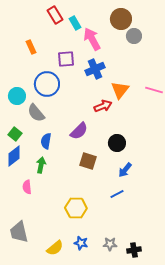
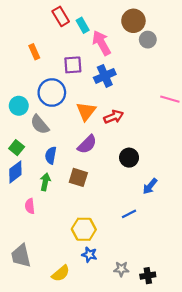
orange triangle: (120, 90) -> (86, 111), moved
brown square: (88, 161) -> (78, 177), moved
blue arrow: (125, 170) -> (150, 186), moved
blue star: (81, 243) -> (89, 255), moved

